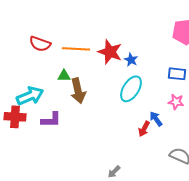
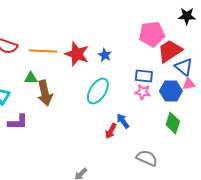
blue star: (131, 60) -> (105, 55), moved
pink star: (176, 102) -> (143, 92), moved

